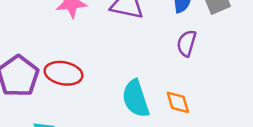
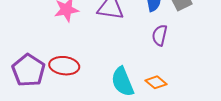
orange diamond: (178, 102) -> (156, 82), turned -30

